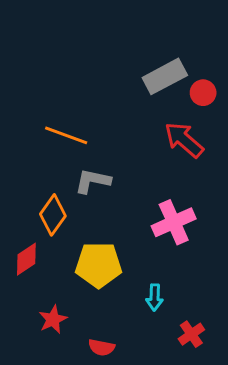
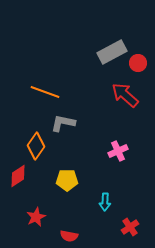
pink cross: (174, 222) -> (118, 151), size x0.7
yellow pentagon: (99, 265) -> (67, 180), size x0.7

